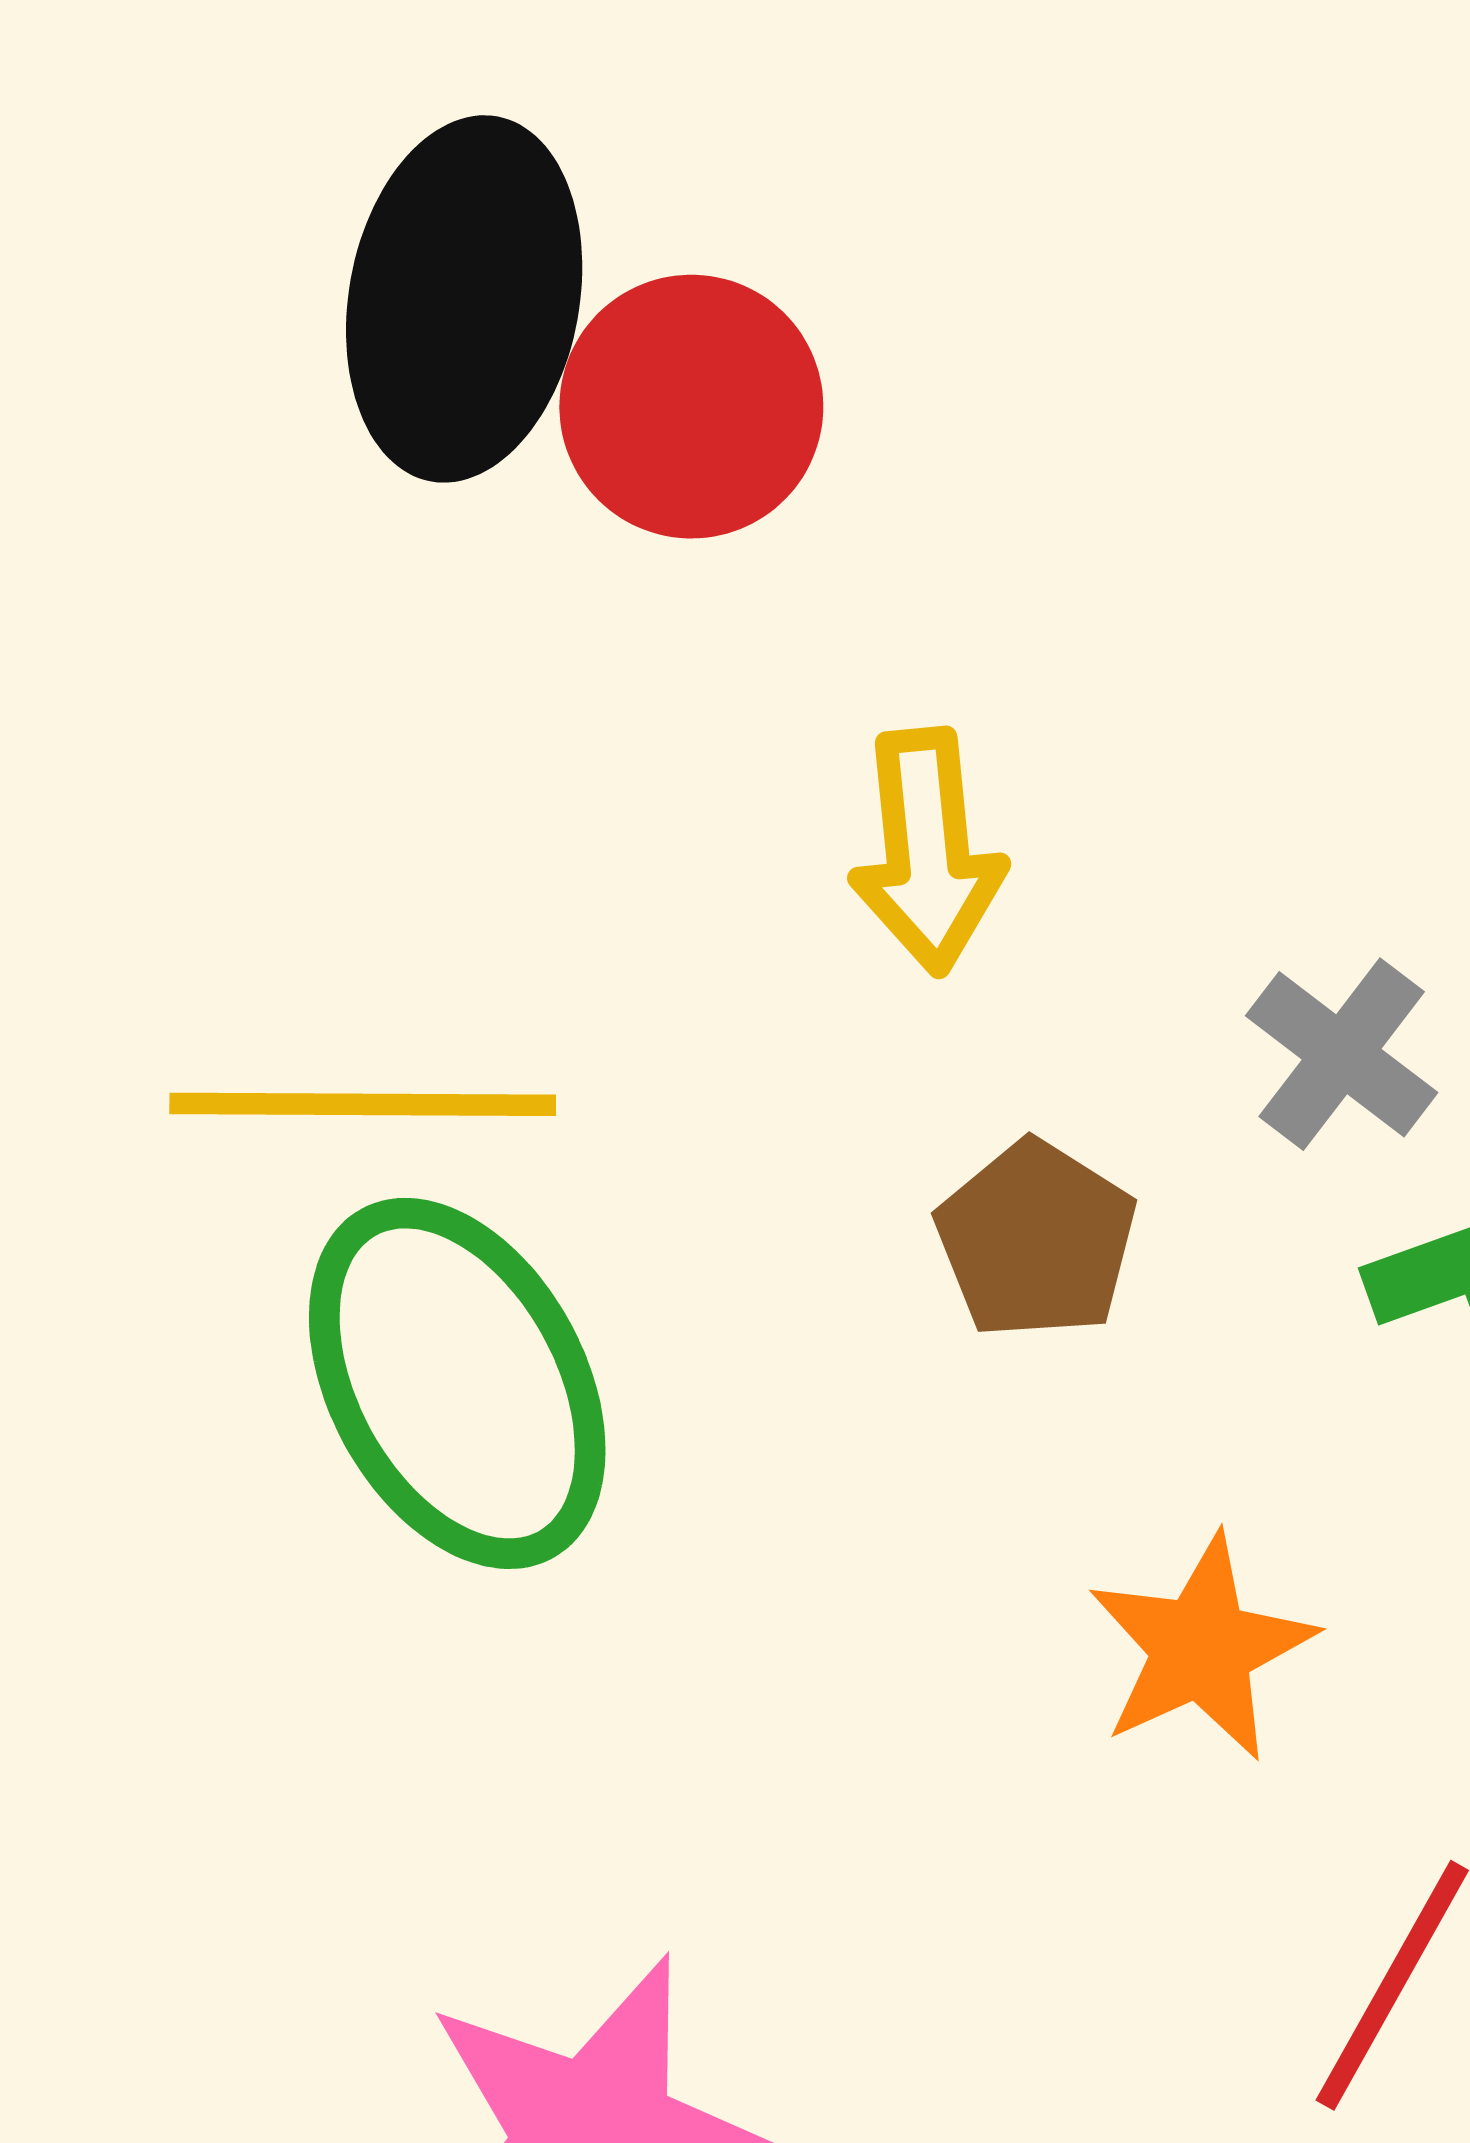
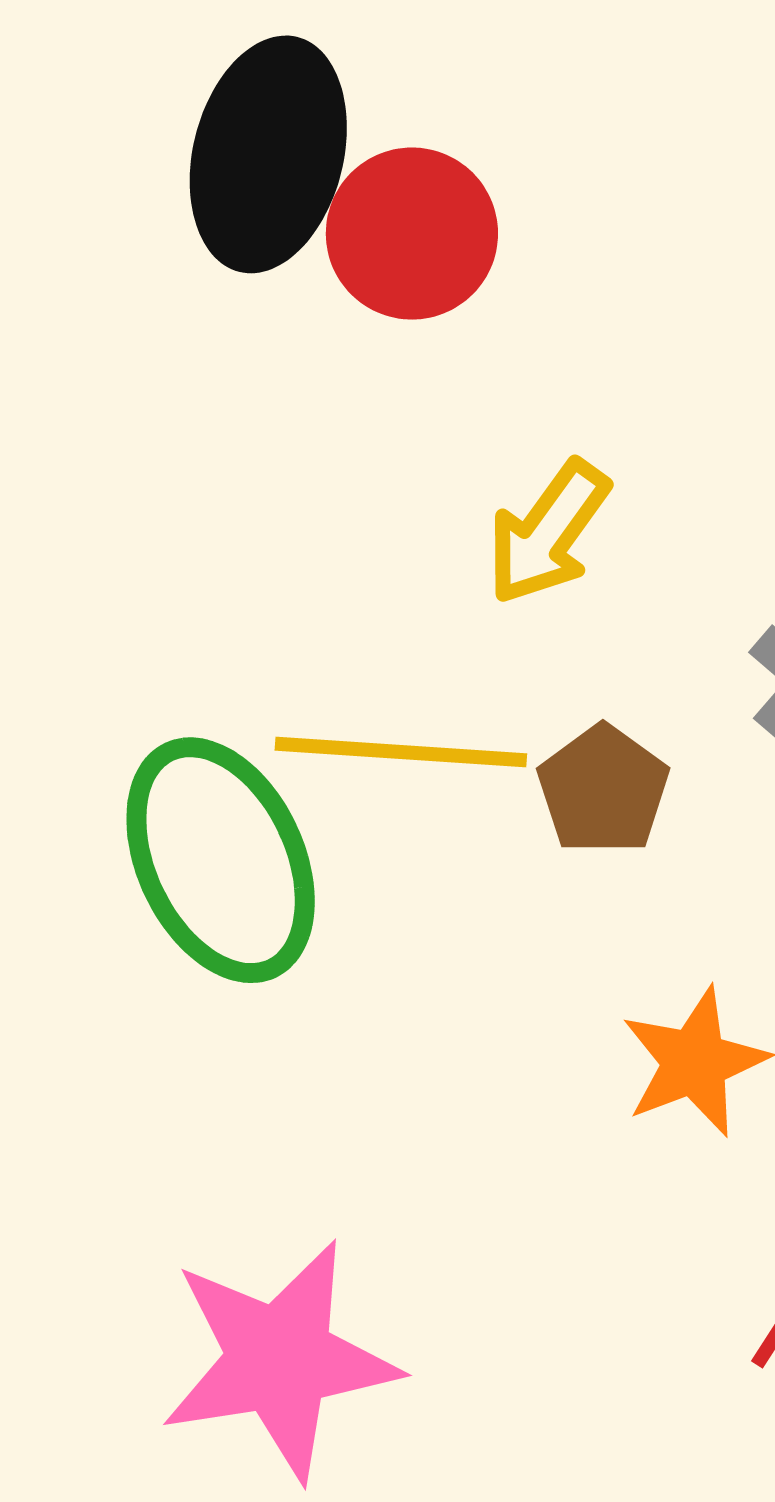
yellow arrow: (927, 851) -> (548, 532), turned 38
yellow line: (363, 1104) -> (401, 752), moved

